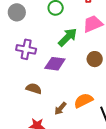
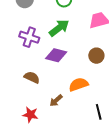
green arrow: (68, 37) -> (59, 28), moved
orange semicircle: (83, 100) -> (78, 85), moved

